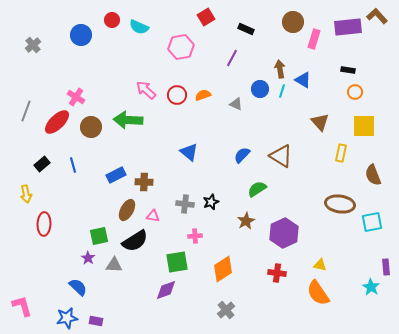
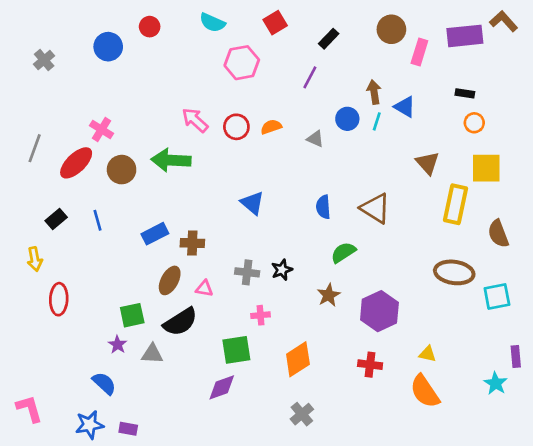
cyan semicircle: (139, 27) -> (212, 23), moved
black rectangle: (246, 29) -> (329, 39), turned -70
yellow rectangle: (341, 153) -> (456, 204), size x1.6
blue semicircle: (242, 155) -> (323, 207), turned -48

